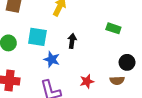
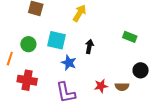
brown semicircle: (117, 80) -> (122, 87), moved

